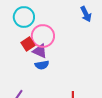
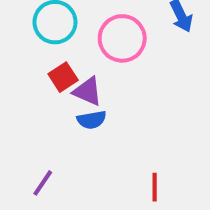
pink circle: (43, 36) -> (122, 38), moved

